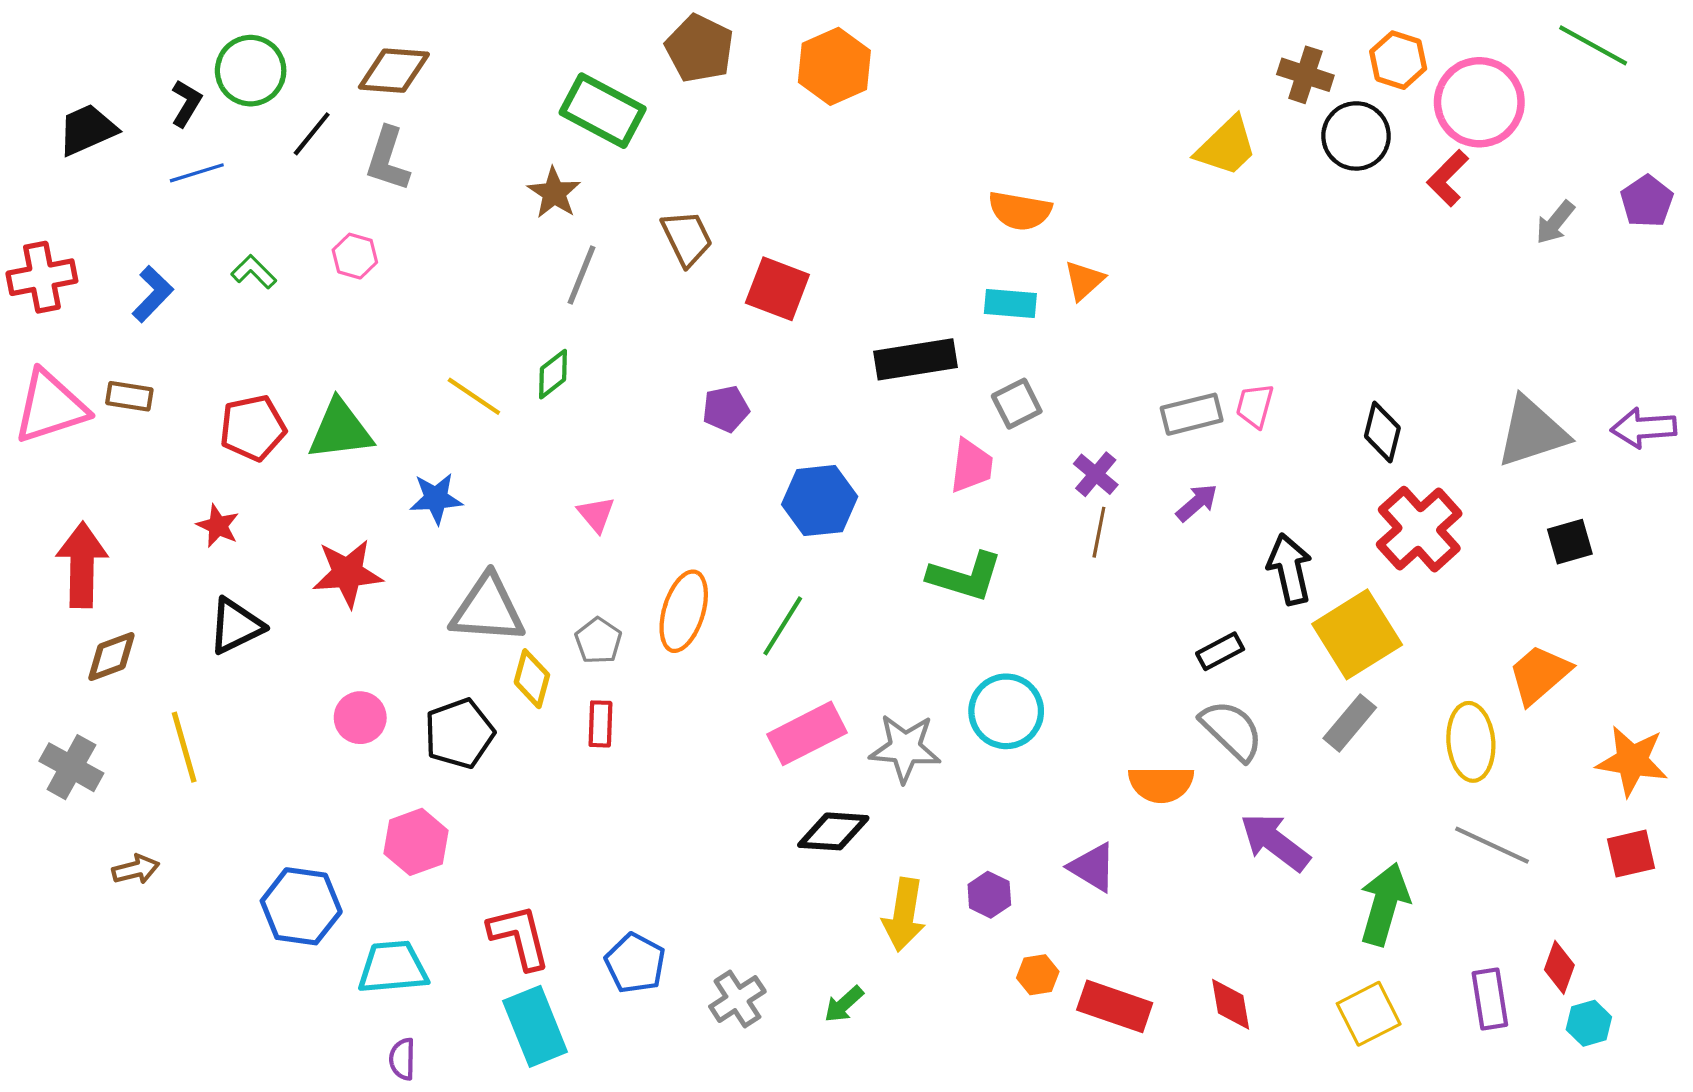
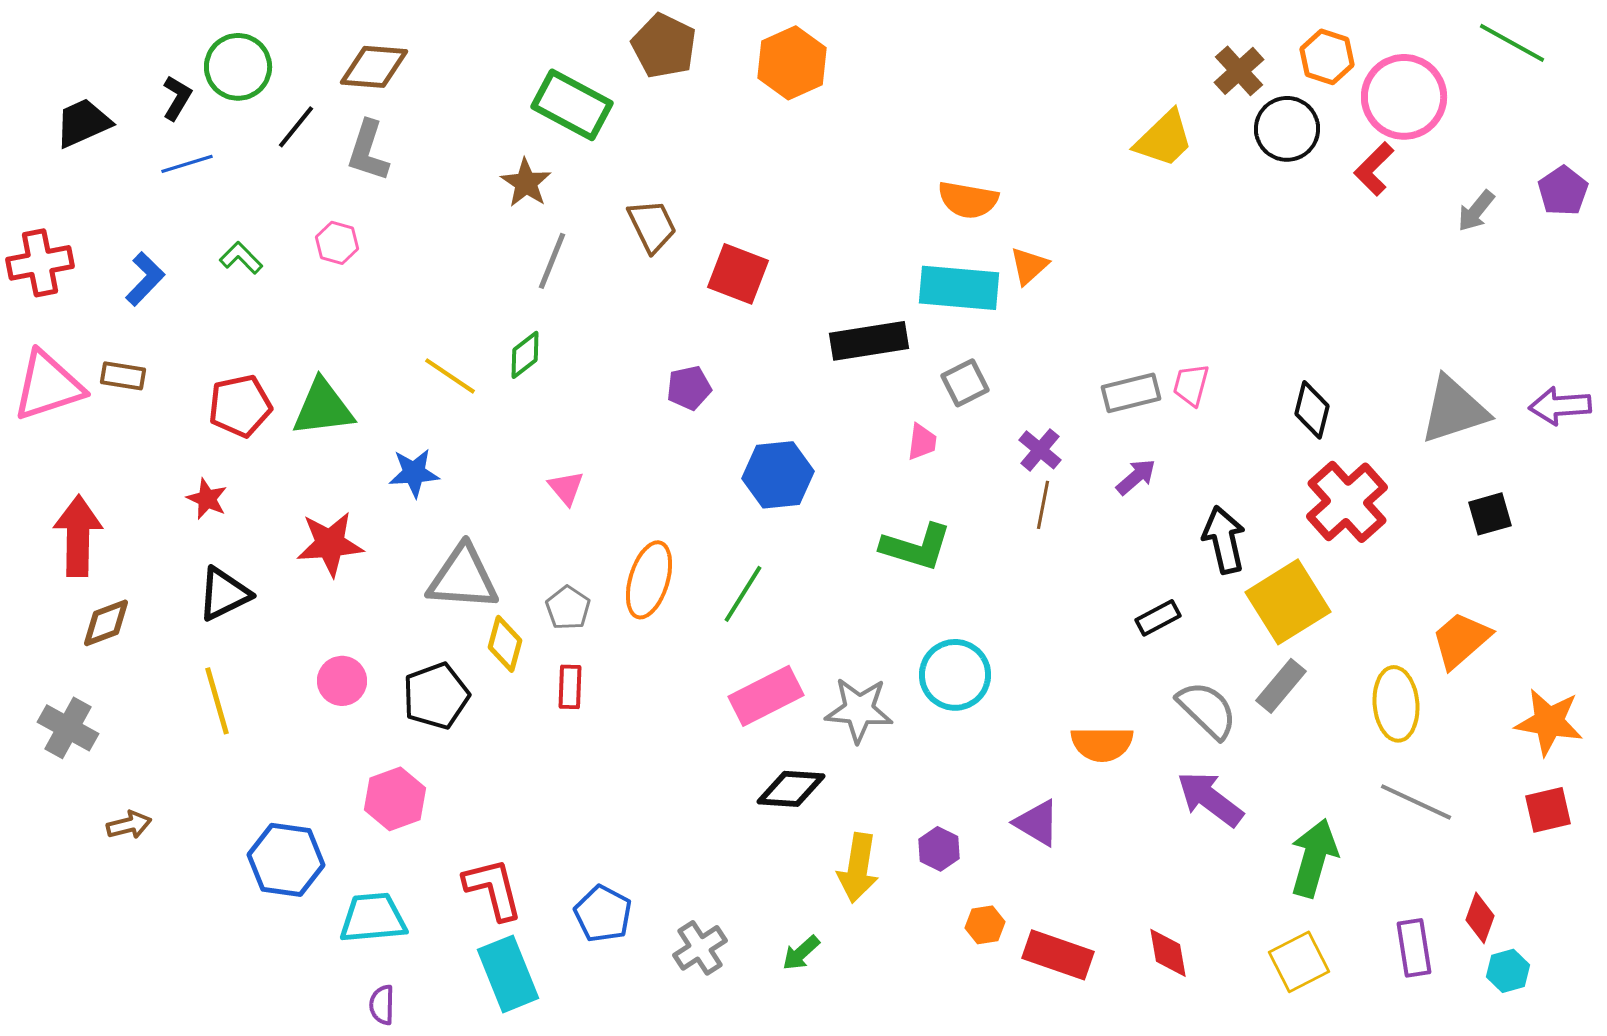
brown cross: (1305, 75) -> (1239, 71), turned 30
cyan rectangle: (1010, 303) -> (959, 288), size x1.6
pink trapezoid: (971, 466) -> (922, 442), size x0.7
gray semicircle: (1232, 730) -> (1207, 710), moved
yellow line: (184, 747) -> (217, 701), moved

